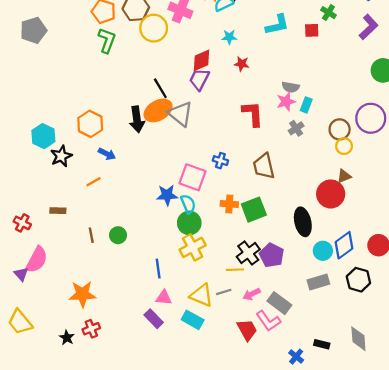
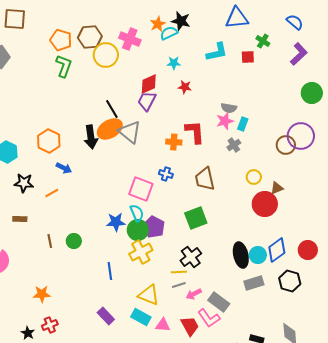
brown circle: (340, 129) -> (286, 145), moved
yellow circle: (344, 146) -> (254, 177), moved
black star: (61, 156) -> (24, 183), moved, turned 30
blue star: (167, 195) -> (116, 222), moved
orange cross: (229, 204) -> (174, 142), moved
black ellipse: (303, 222) -> (241, 255), moved
purple pentagon: (272, 255) -> (154, 227), moved
gray line: (224, 292) -> (179, 285), moved
orange star: (82, 294) -> (42, 294), size x0.7
pink triangle: (164, 298) -> (163, 325), moved

